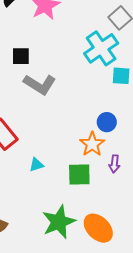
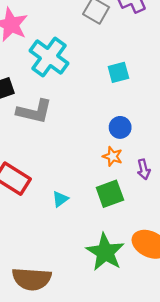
cyan cross: (101, 48) -> (49, 57), moved
orange star: (92, 144) -> (113, 156), size x0.7

